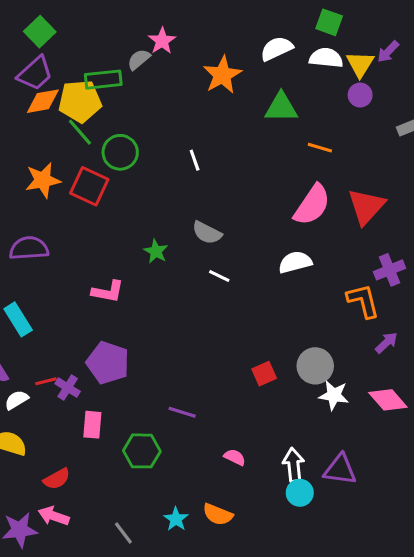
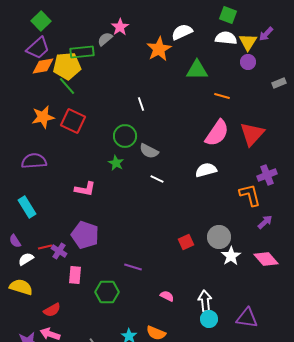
white semicircle: (277, 49) -> (182, 32), moved
green circle: (120, 152) -> (125, 136), moved
white star: (334, 395) -> (231, 256), turned 30
purple triangle: (340, 470) -> (247, 318), moved

